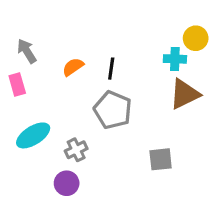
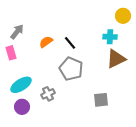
yellow circle: (196, 38) -> (123, 16), moved
gray arrow: (27, 51) -> (17, 32), turned 70
black line: (111, 69) -> (70, 43), turned -48
purple circle: (67, 183) -> (22, 107), moved

